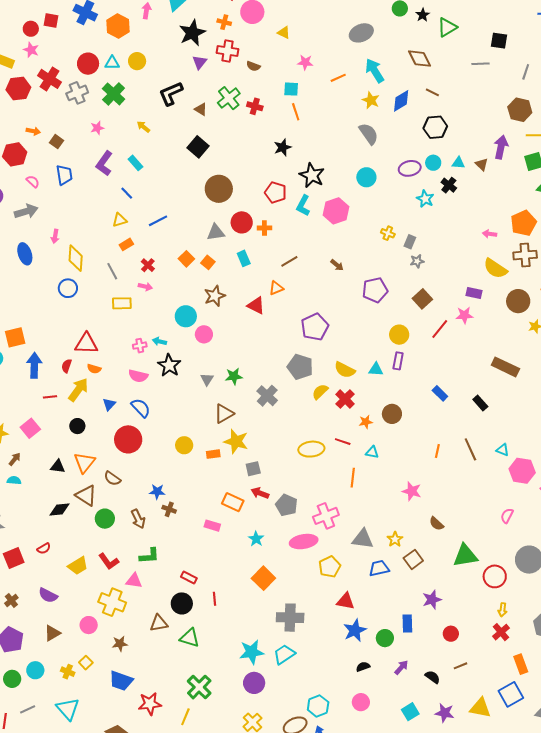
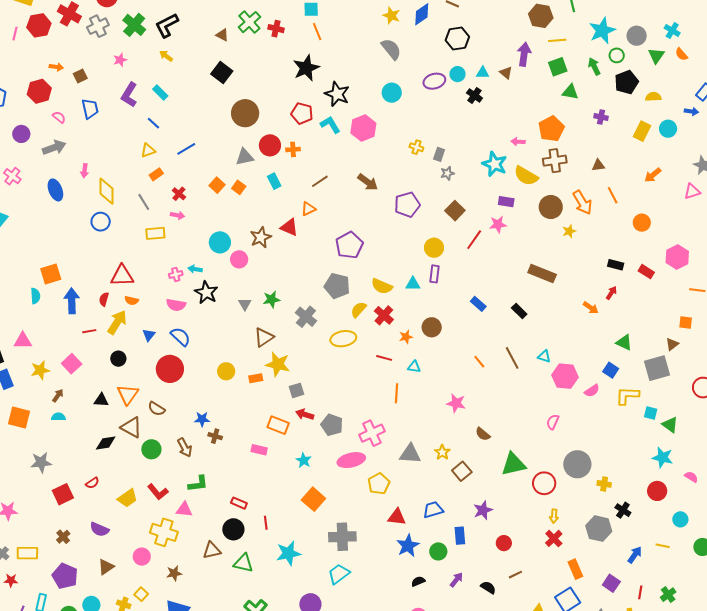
black L-shape: (171, 94) -> (167, 25), moved
brown square: (57, 142) -> (80, 76), turned 32
black star: (283, 147) -> (306, 68), size x1.5
cyan star: (425, 199) -> (495, 164), moved, size x1.4
cyan L-shape: (303, 205) -> (330, 125), turned 125
brown arrow: (337, 265) -> (368, 182), size x1.5
brown star: (215, 296) -> (261, 237), moved
yellow ellipse: (311, 449) -> (343, 339), moved
orange line: (437, 451) -> (479, 362), turned -48
blue trapezoid: (379, 568) -> (433, 510), moved
cyan star: (252, 652) -> (288, 553), moved

